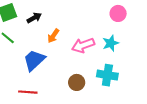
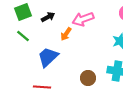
pink arrow: (83, 45) -> (83, 19), moved

